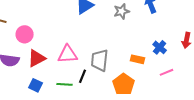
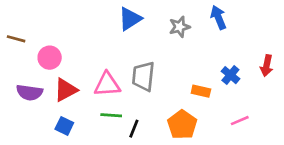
gray trapezoid: (100, 60) -> (143, 76), moved
pink line: (167, 72) -> (240, 121), moved
black line: (83, 76) -> (134, 129), moved
green line: (65, 84) -> (111, 115), moved

